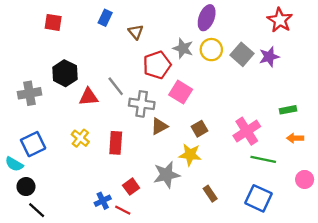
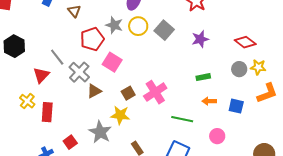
purple star: (269, 57) -> (200, 39), moved
red triangle: (89, 97) -> (41, 75), moved, turned -42
gray cross: (142, 104) -> (79, 72), turned 35
pink cross: (247, 131) -> (155, 92), moved
red rectangle: (116, 143) -> (47, 112), moved
gray star: (166, 175) -> (100, 132), turned -30

